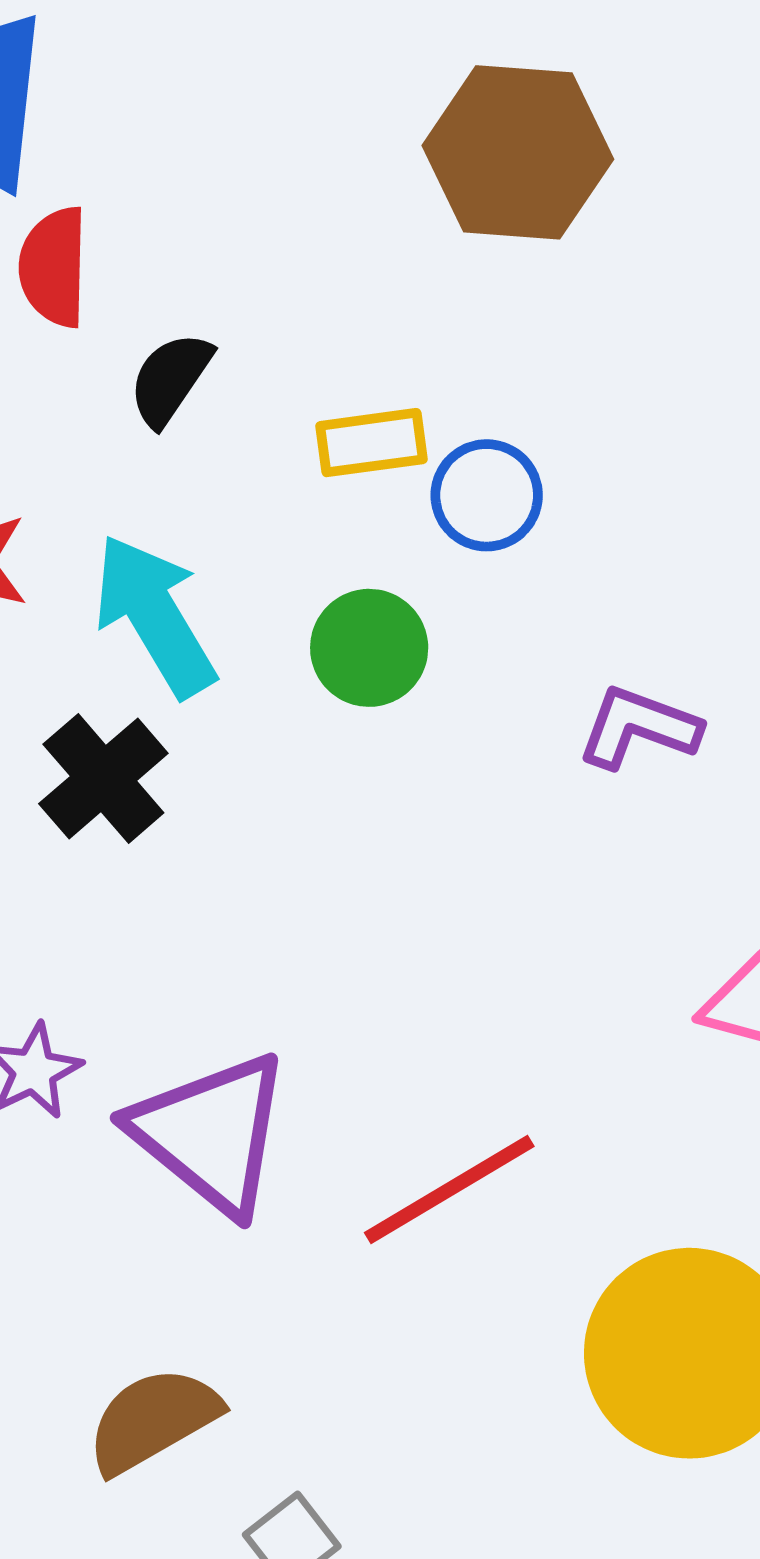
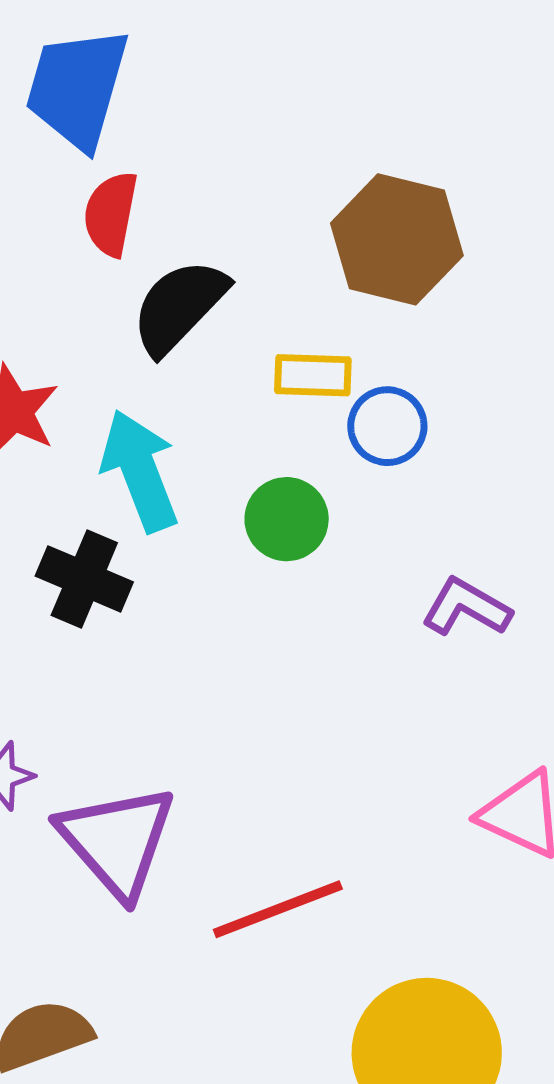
brown hexagon: (518, 152) -> (397, 239), moved
black semicircle: (170, 379) -> (179, 306), size x1.5
black cross: (103, 778) -> (84, 579), turned -36

